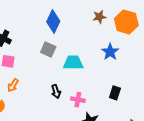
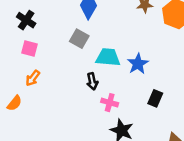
blue star: (110, 52) -> (138, 64), moved
black arrow: (56, 92) -> (92, 81), moved

